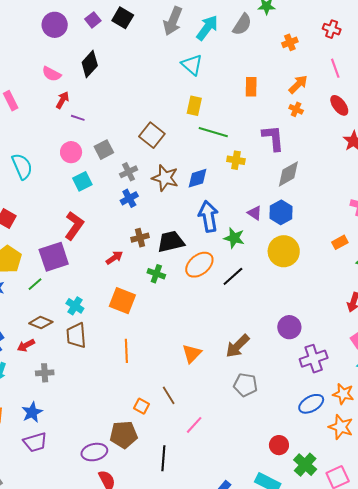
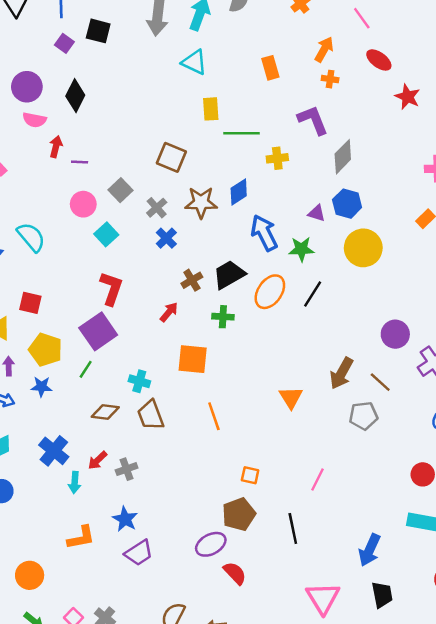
purple circle: (55, 25) -> (27, 87), moved
red arrow: (26, 345) -> (98, 460), moved
brown line: (169, 395) -> (380, 382), moved

